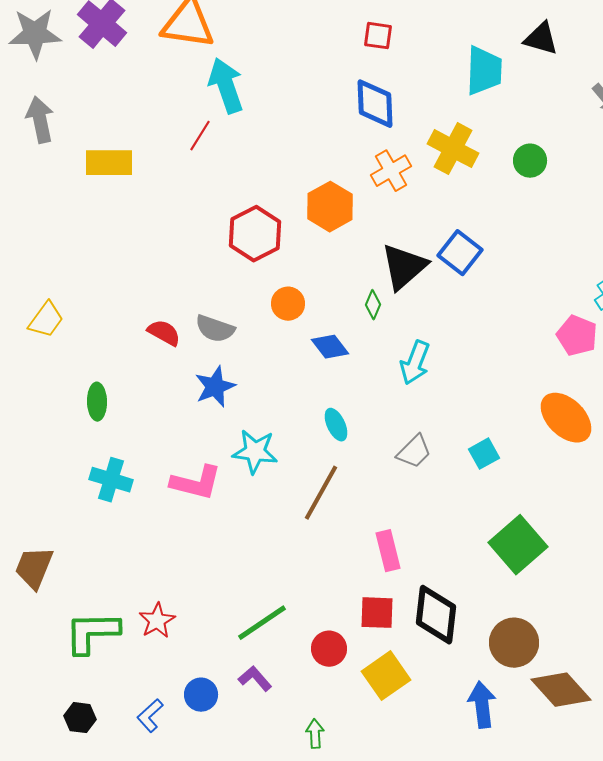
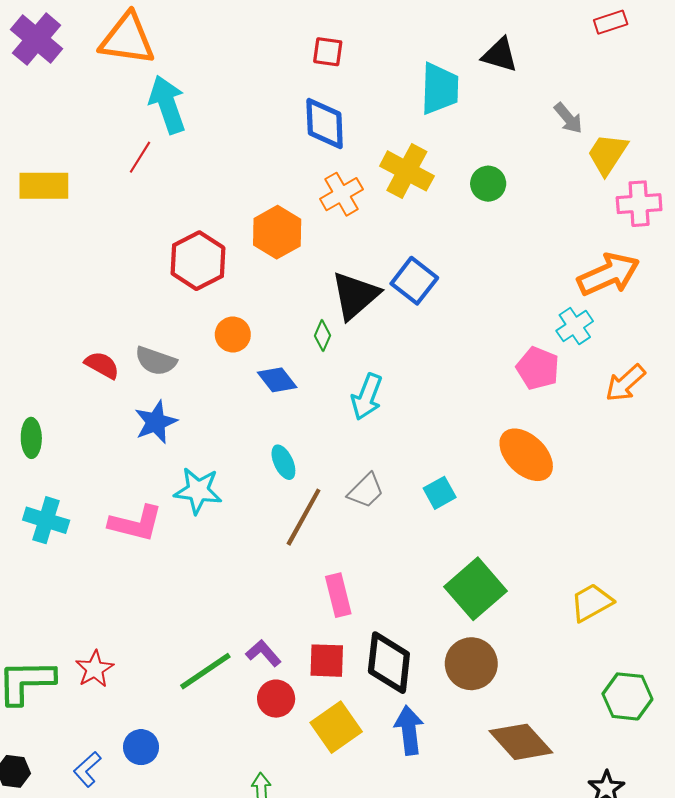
brown line: (321, 493) -> (304, 517), moved
brown circle: (514, 643) -> (471, 664), moved
purple L-shape: (255, 679) -> (263, 653), moved
blue arrow: (482, 705) -> (409, 730), moved

